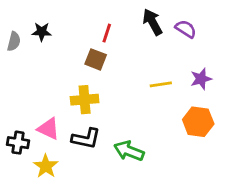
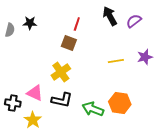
purple semicircle: (186, 29) -> (134, 21), turned -70
yellow cross: (85, 100) -> (61, 72), turned -30
orange hexagon: (198, 122) -> (120, 103), moved

